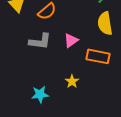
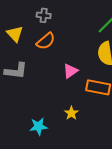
gray L-shape: (40, 41) -> (16, 71), moved

